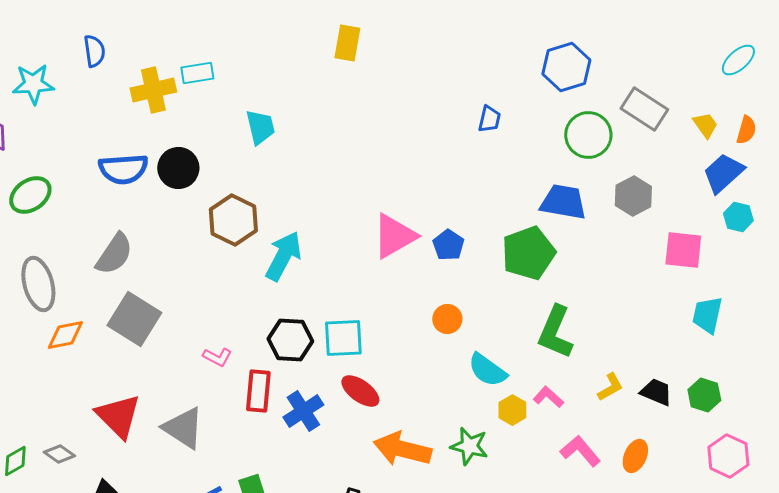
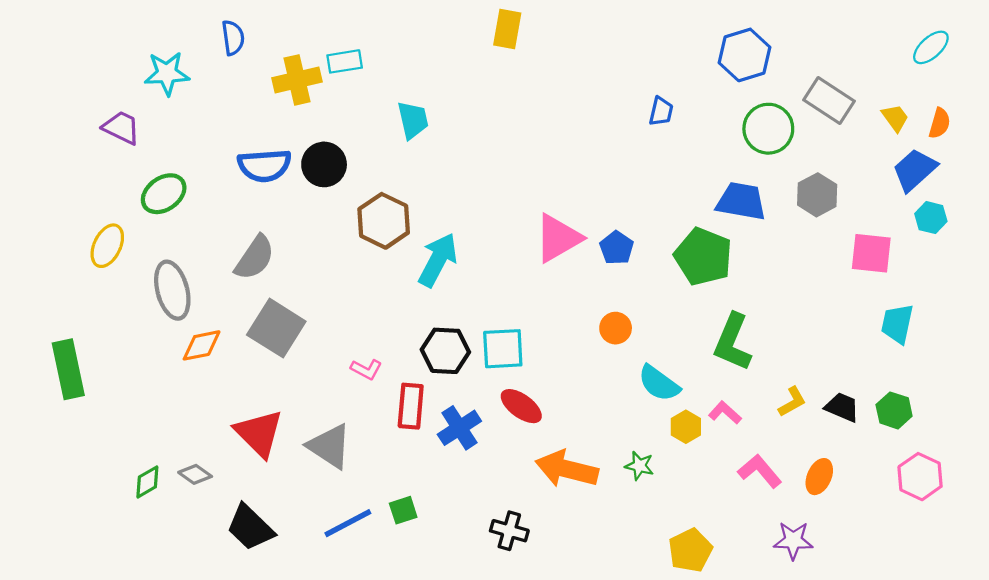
green pentagon: (528, 253) -> (703, 257), turned -30
green star: (469, 446) -> (639, 466), size x0.7

